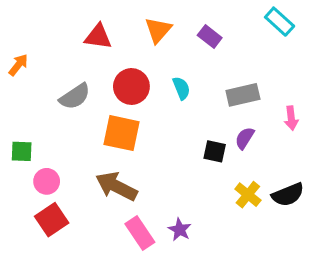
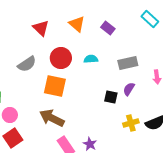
orange triangle: (158, 30) -> (77, 24), turned -30
red triangle: (98, 37) -> (41, 28), turned 36
cyan semicircle: (181, 88) -> (91, 59), turned -72
yellow cross: (248, 195) -> (131, 123), turned 35

